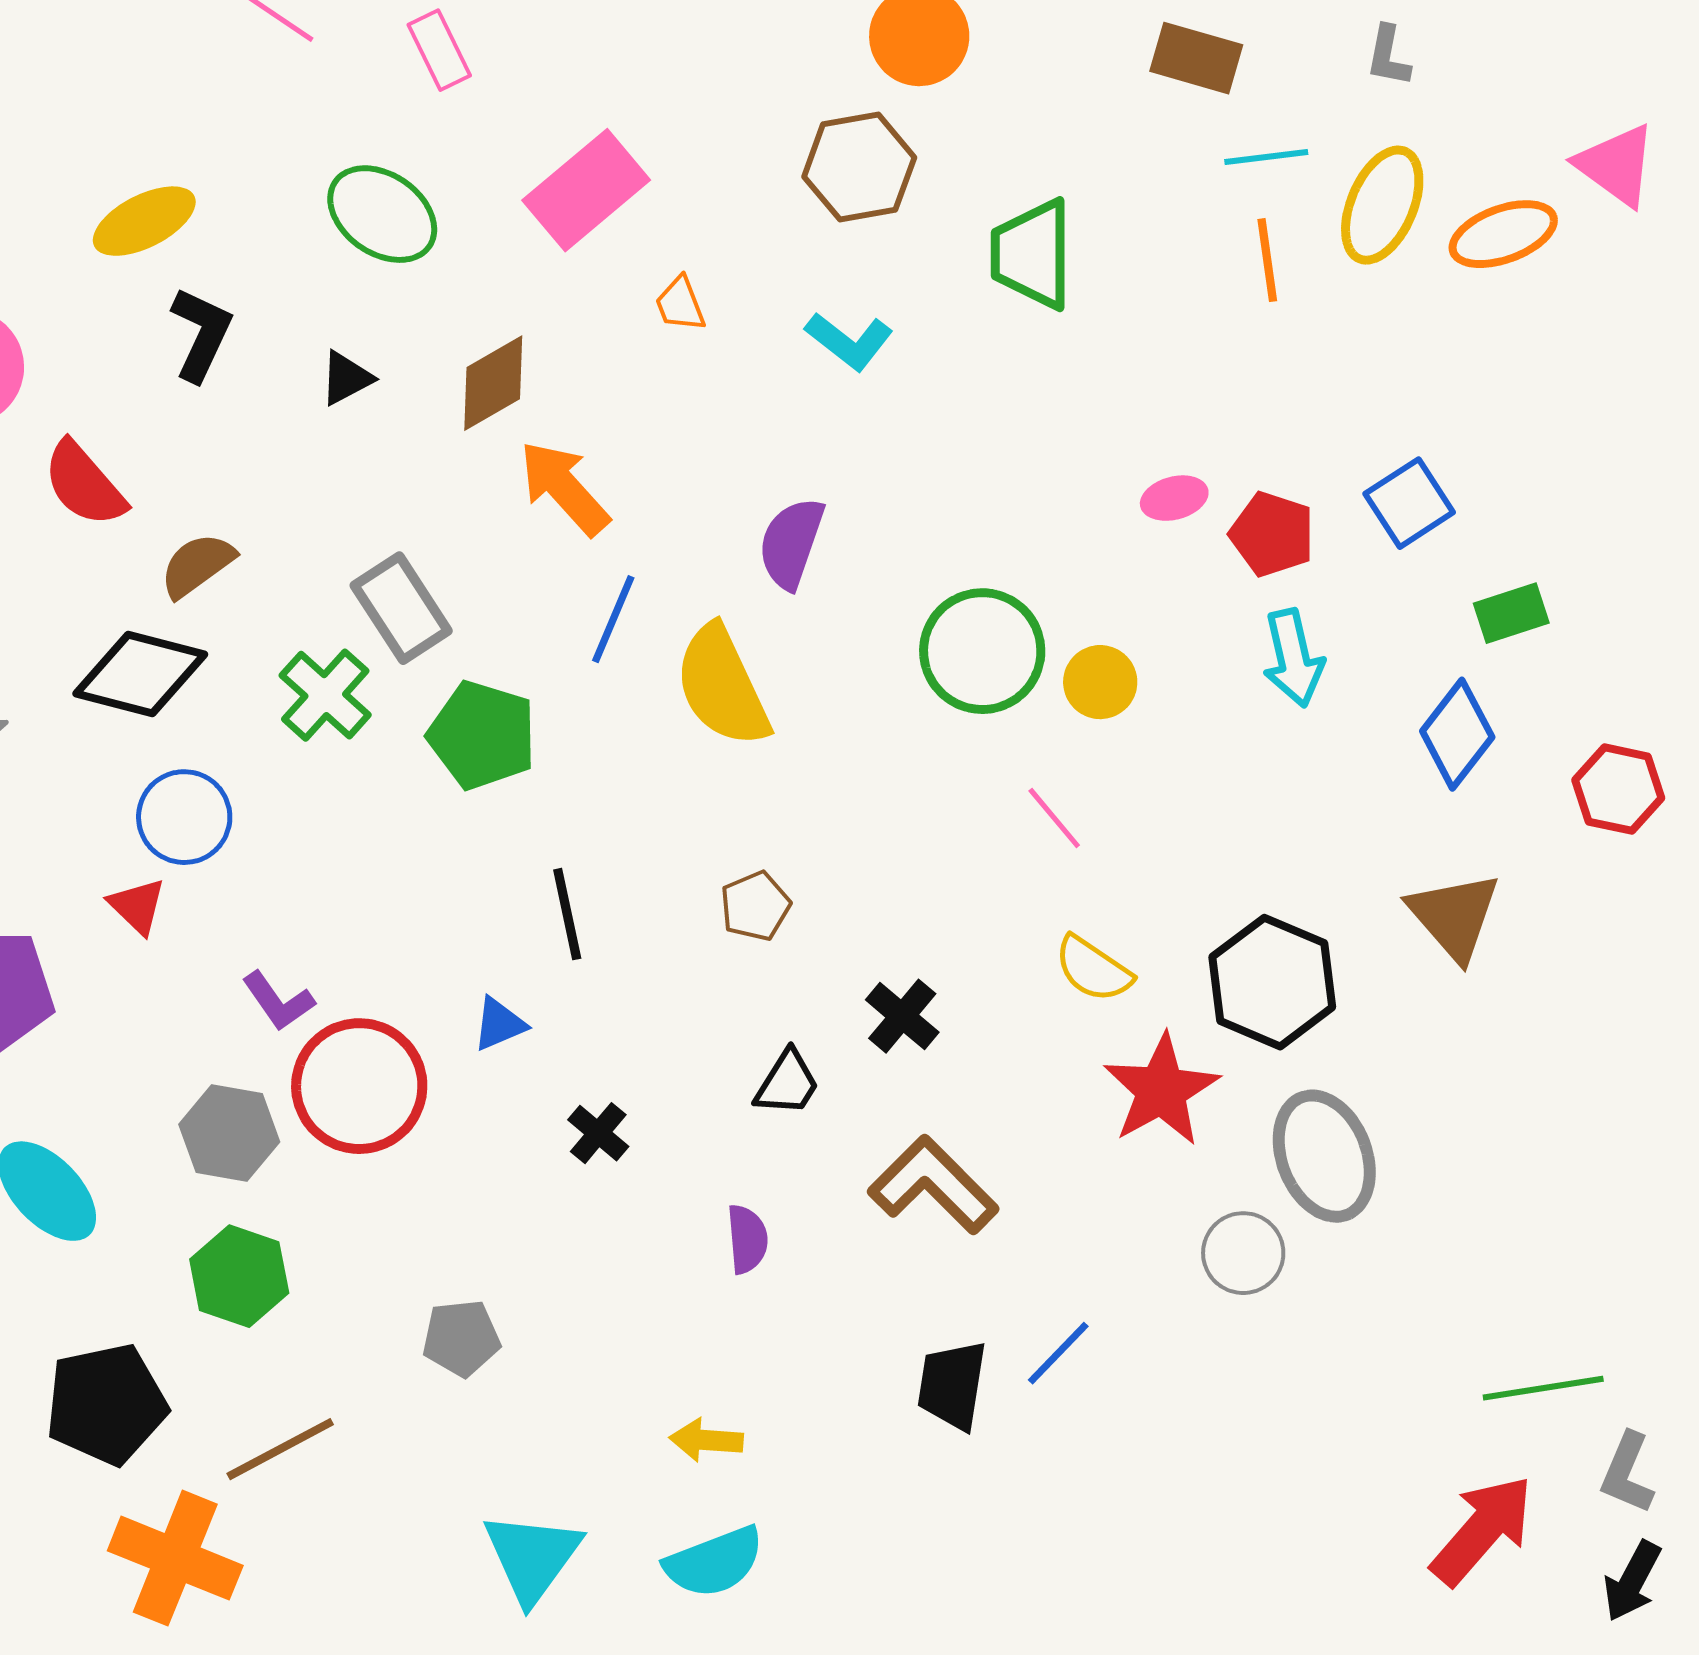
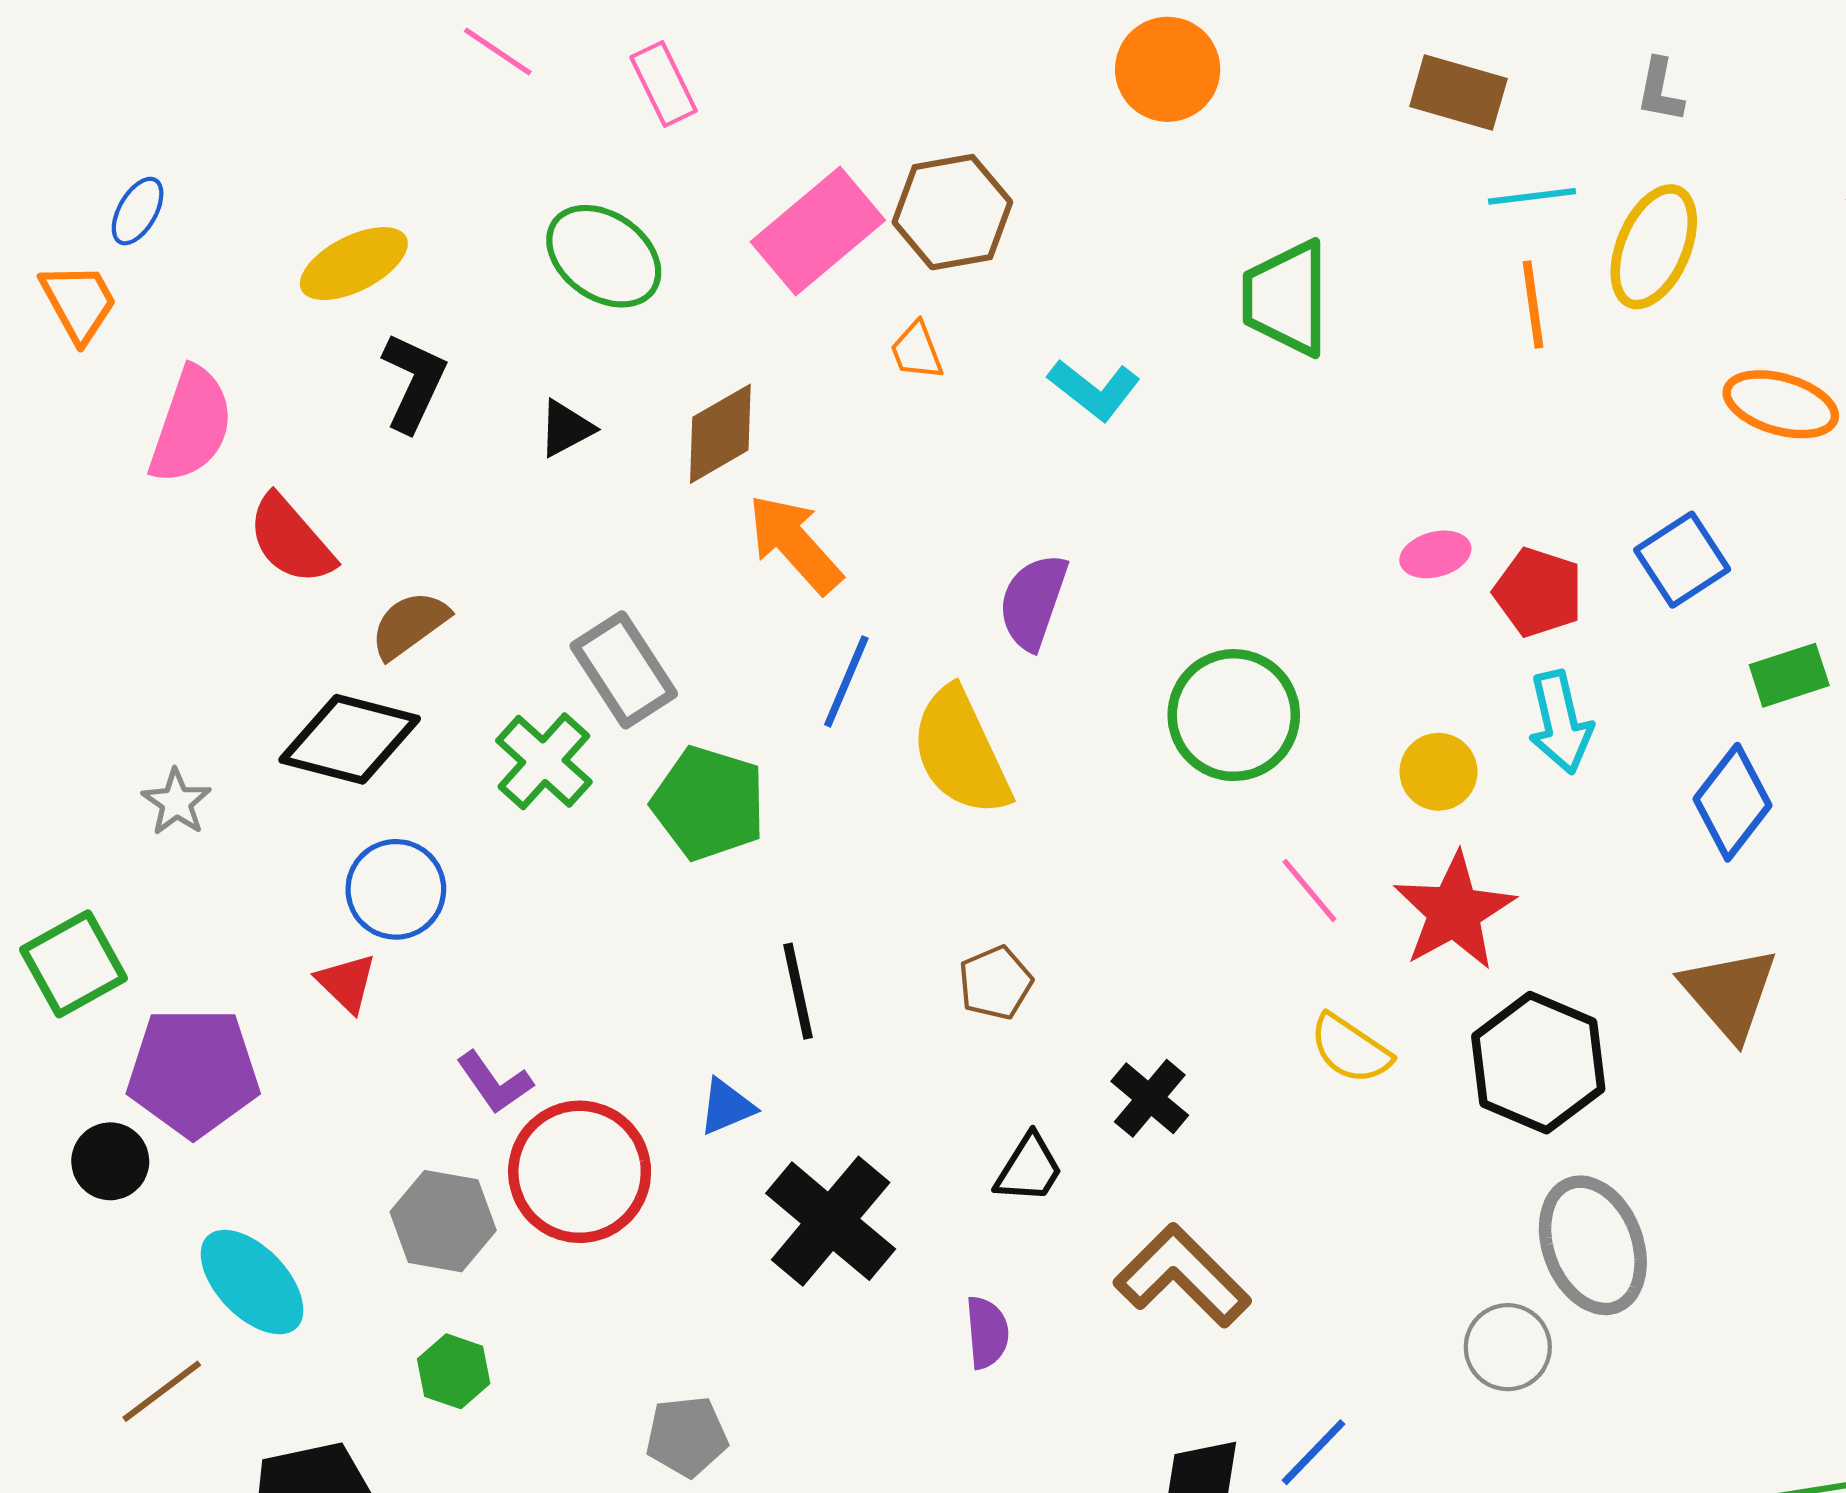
brown hexagon: (859, 167) -> (952, 212), moved
orange ellipse: (1503, 234) -> (1781, 404), moved, turned 36
yellow circle: (1100, 682) -> (1438, 772), moved
red star: (1161, 1090) -> (1454, 911), moved
black cross: (598, 1133) -> (831, 1221), size x2.0
green hexagon: (239, 1276) -> (454, 1371), size x0.7

